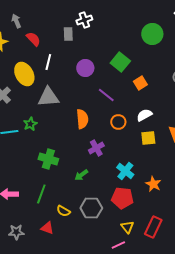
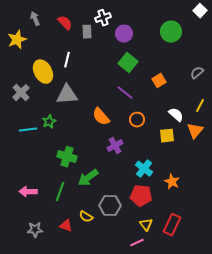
red semicircle: (33, 39) -> (65, 23), moved
green square: (120, 62) -> (128, 63), moved
purple circle: (85, 68) -> (124, 34), moved
white semicircle: (144, 115) -> (176, 115), moved, turned 70
orange semicircle: (82, 119) -> (101, 117), turned 144
green arrow: (81, 175) -> (88, 178), moved, size x1.5
yellow semicircle: (63, 211) -> (86, 217), moved

